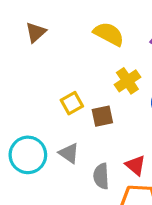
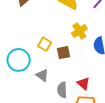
yellow square: (72, 103) -> (45, 44), turned -32
cyan circle: (28, 155) -> (19, 60), moved

